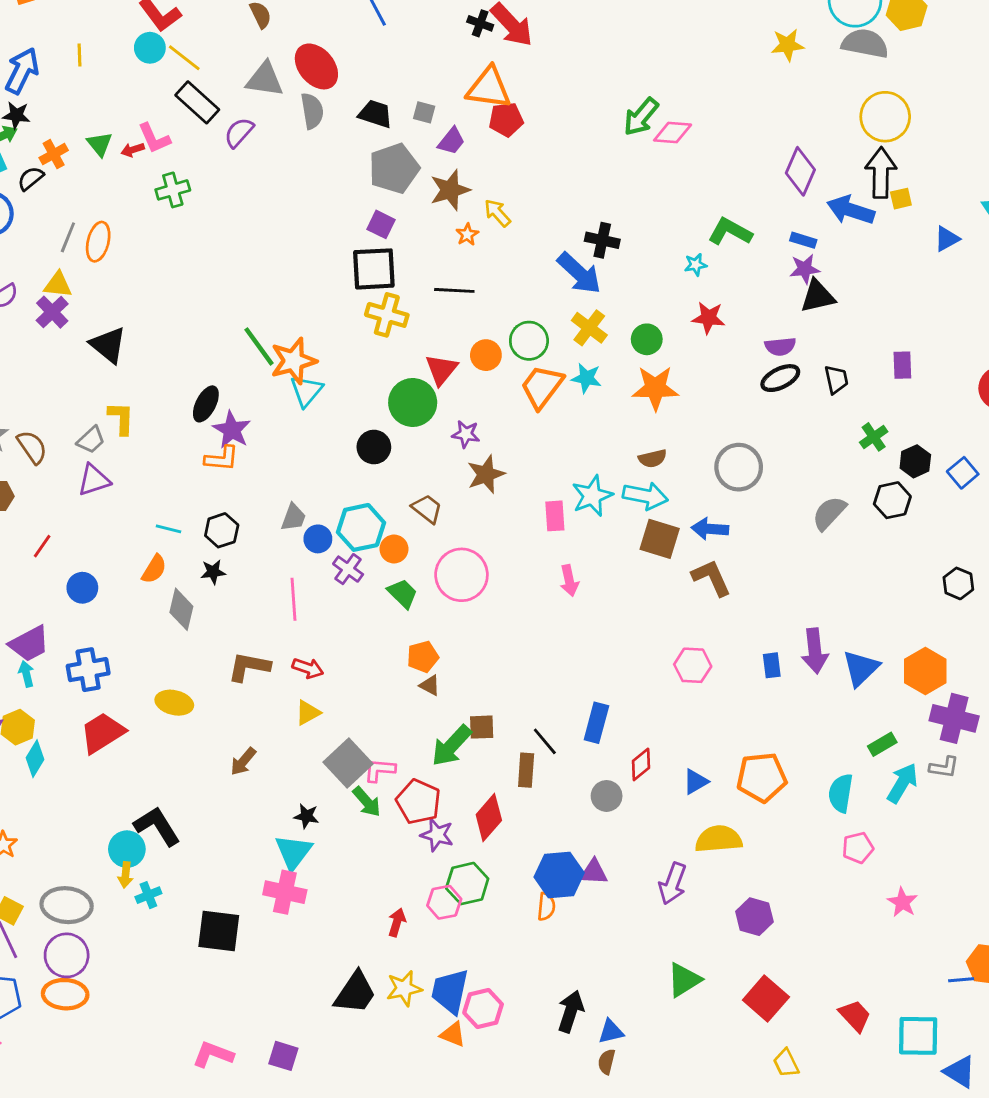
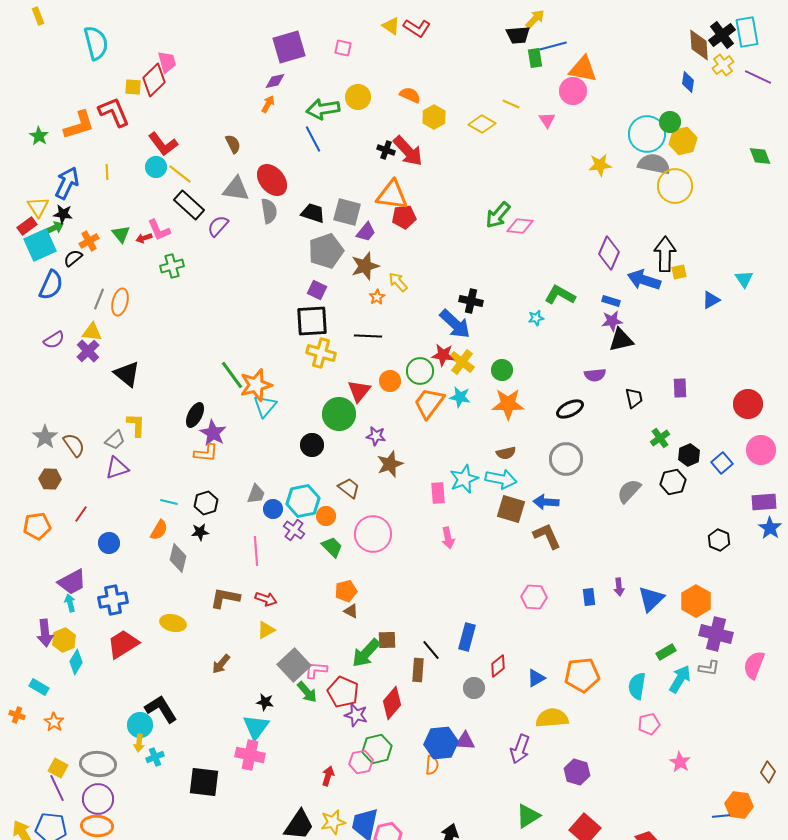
gray square: (424, 112) -> (347, 212), size x1.8
yellow circle: (885, 117) -> (675, 186), moved
red star: (708, 318) -> (443, 355), moved
black ellipse: (780, 378) -> (570, 409), moved
purple arrow: (815, 651) -> (619, 587), size x0.6

